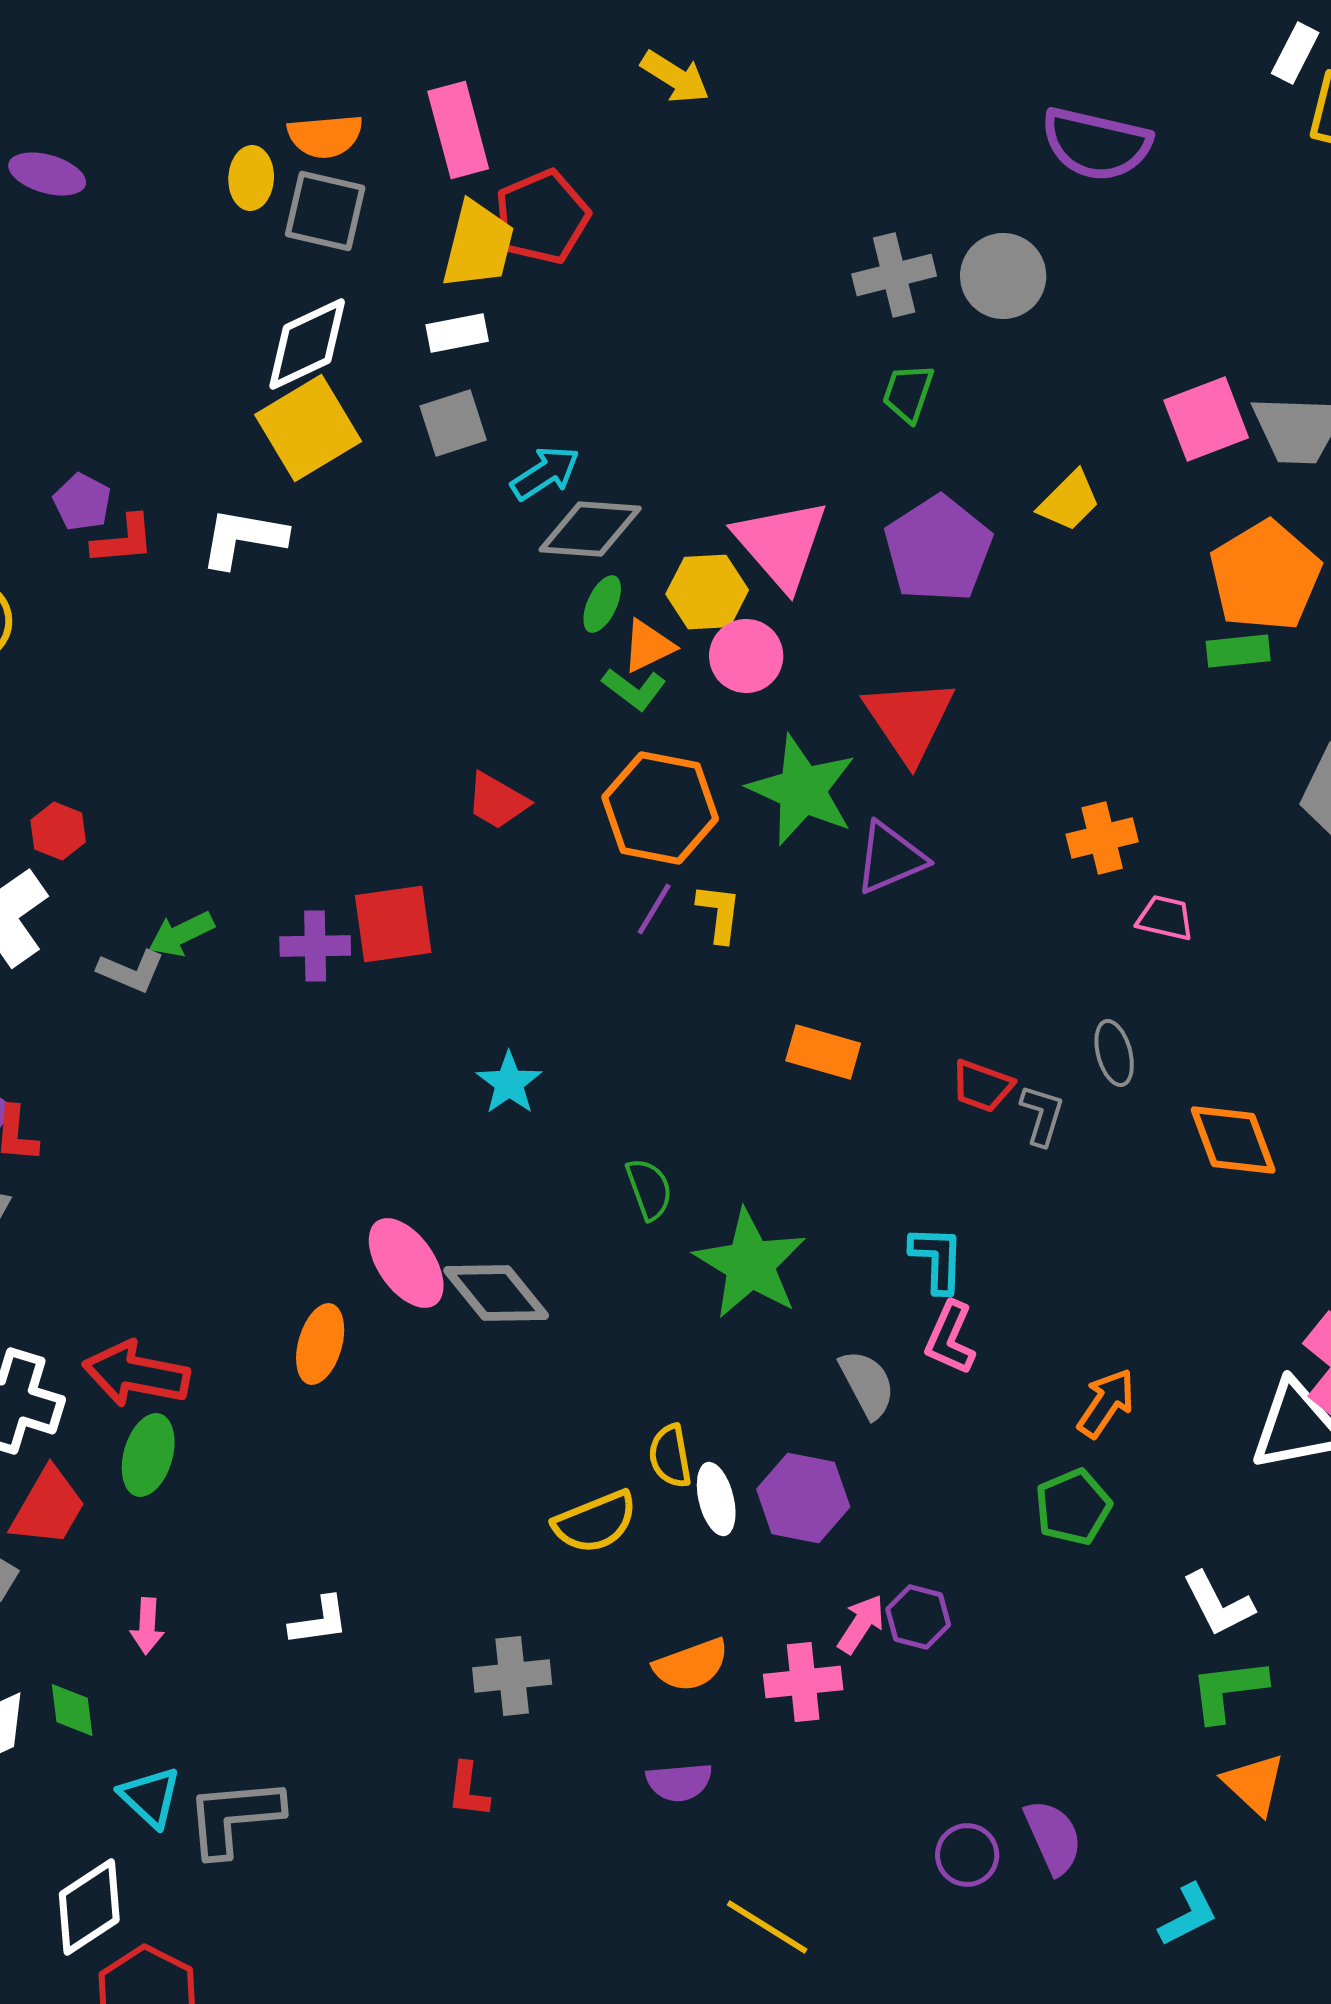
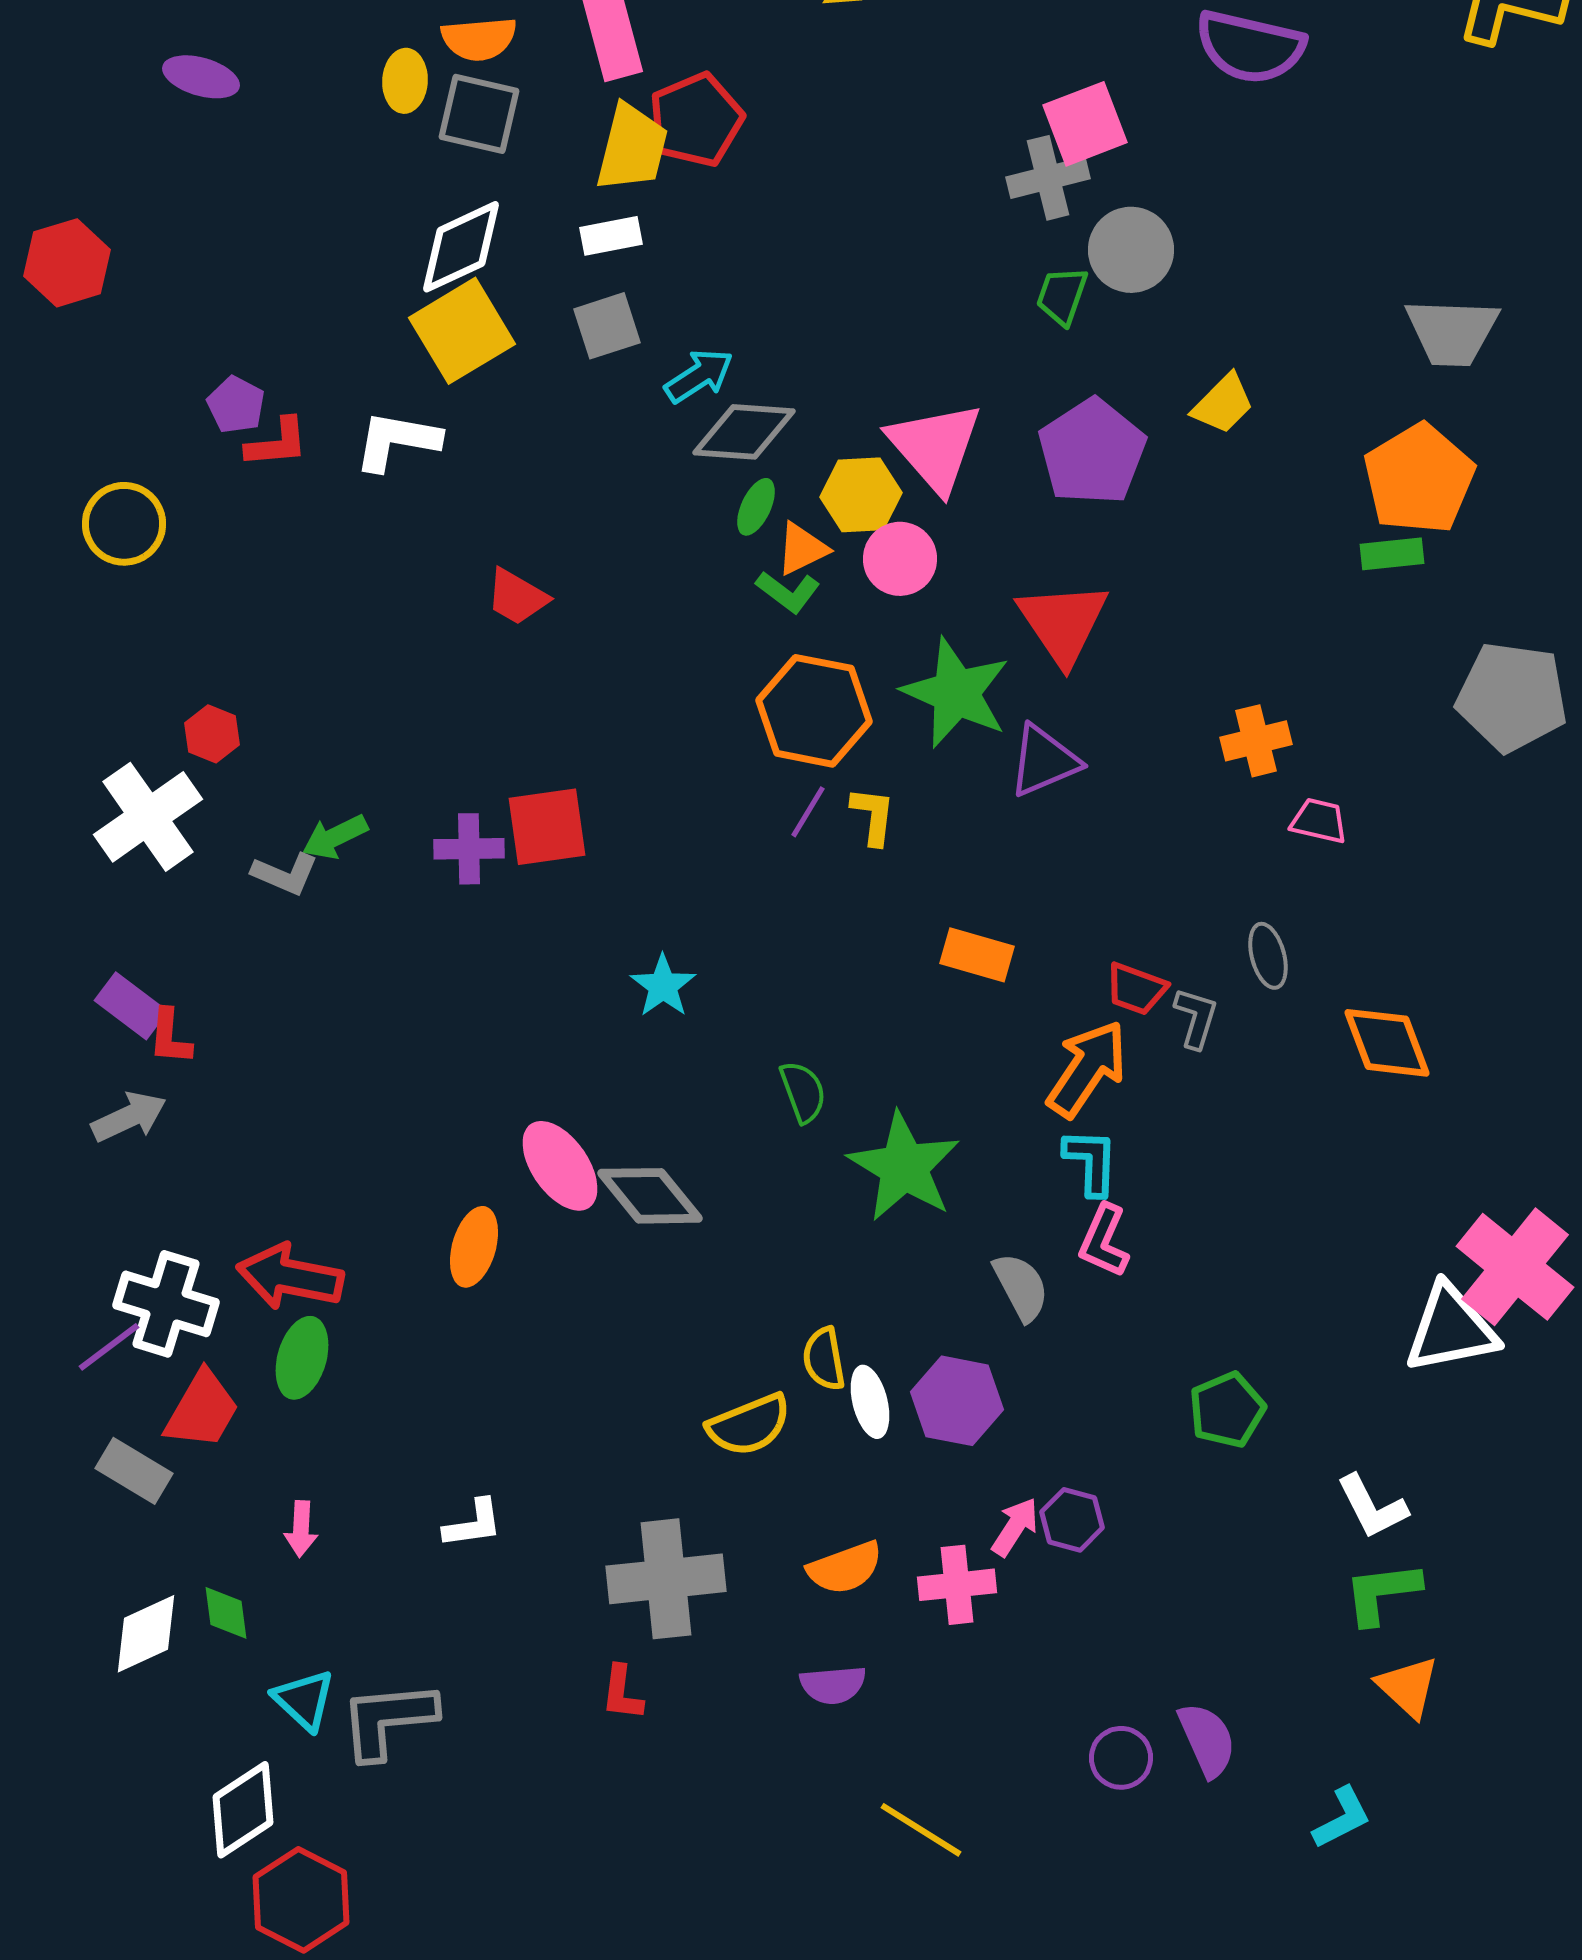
gray circle: (1003, 276) -> (1131, 250), moved
pink square: (1206, 419) -> (1085, 124), moved
red trapezoid: (497, 801) -> (517, 597), moved
orange arrow: (1106, 1403) -> (1087, 1069), moved, size x1.4
gray cross: (512, 1676) -> (666, 1579), size x1.5

